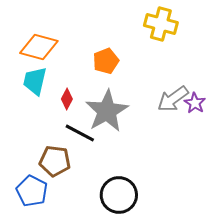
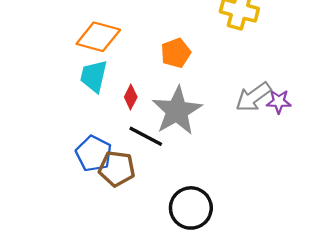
purple star: (195, 103) -> (279, 102), turned -30
blue pentagon: (32, 191) -> (94, 154), moved

